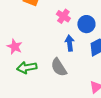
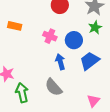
green arrow: (27, 67) -> (22, 93), turned 96

